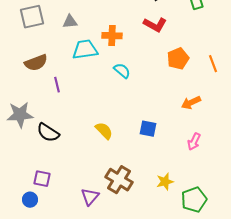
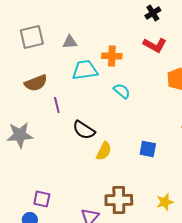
yellow semicircle: (104, 131) -> (104, 151), turned 72
black semicircle: (48, 133) -> (84, 130), moved
brown cross: (119, 180) -> (119, 200), turned -32

